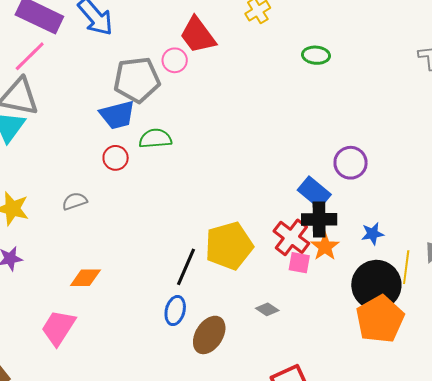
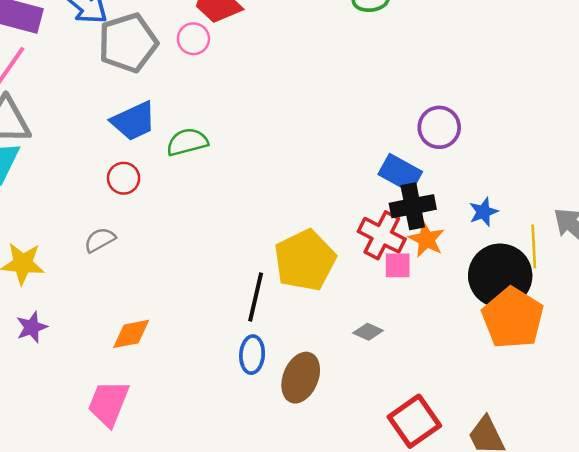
gray pentagon: (137, 80) -> (128, 43), moved
red circle: (116, 158) -> (124, 178), moved

